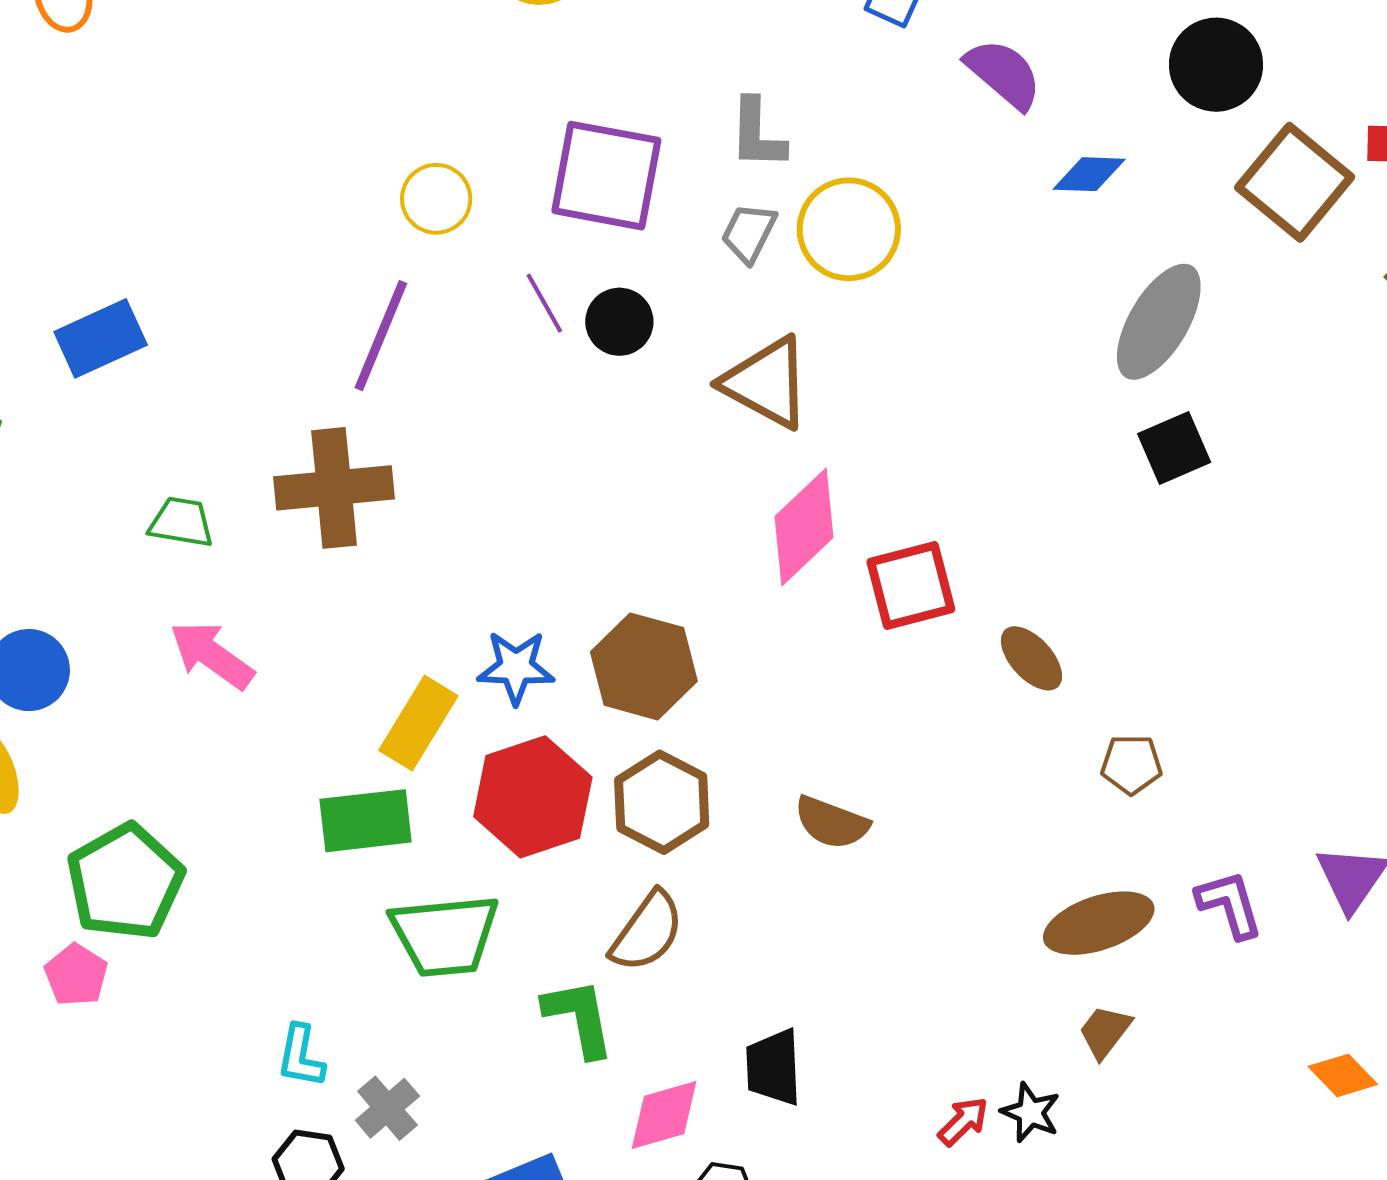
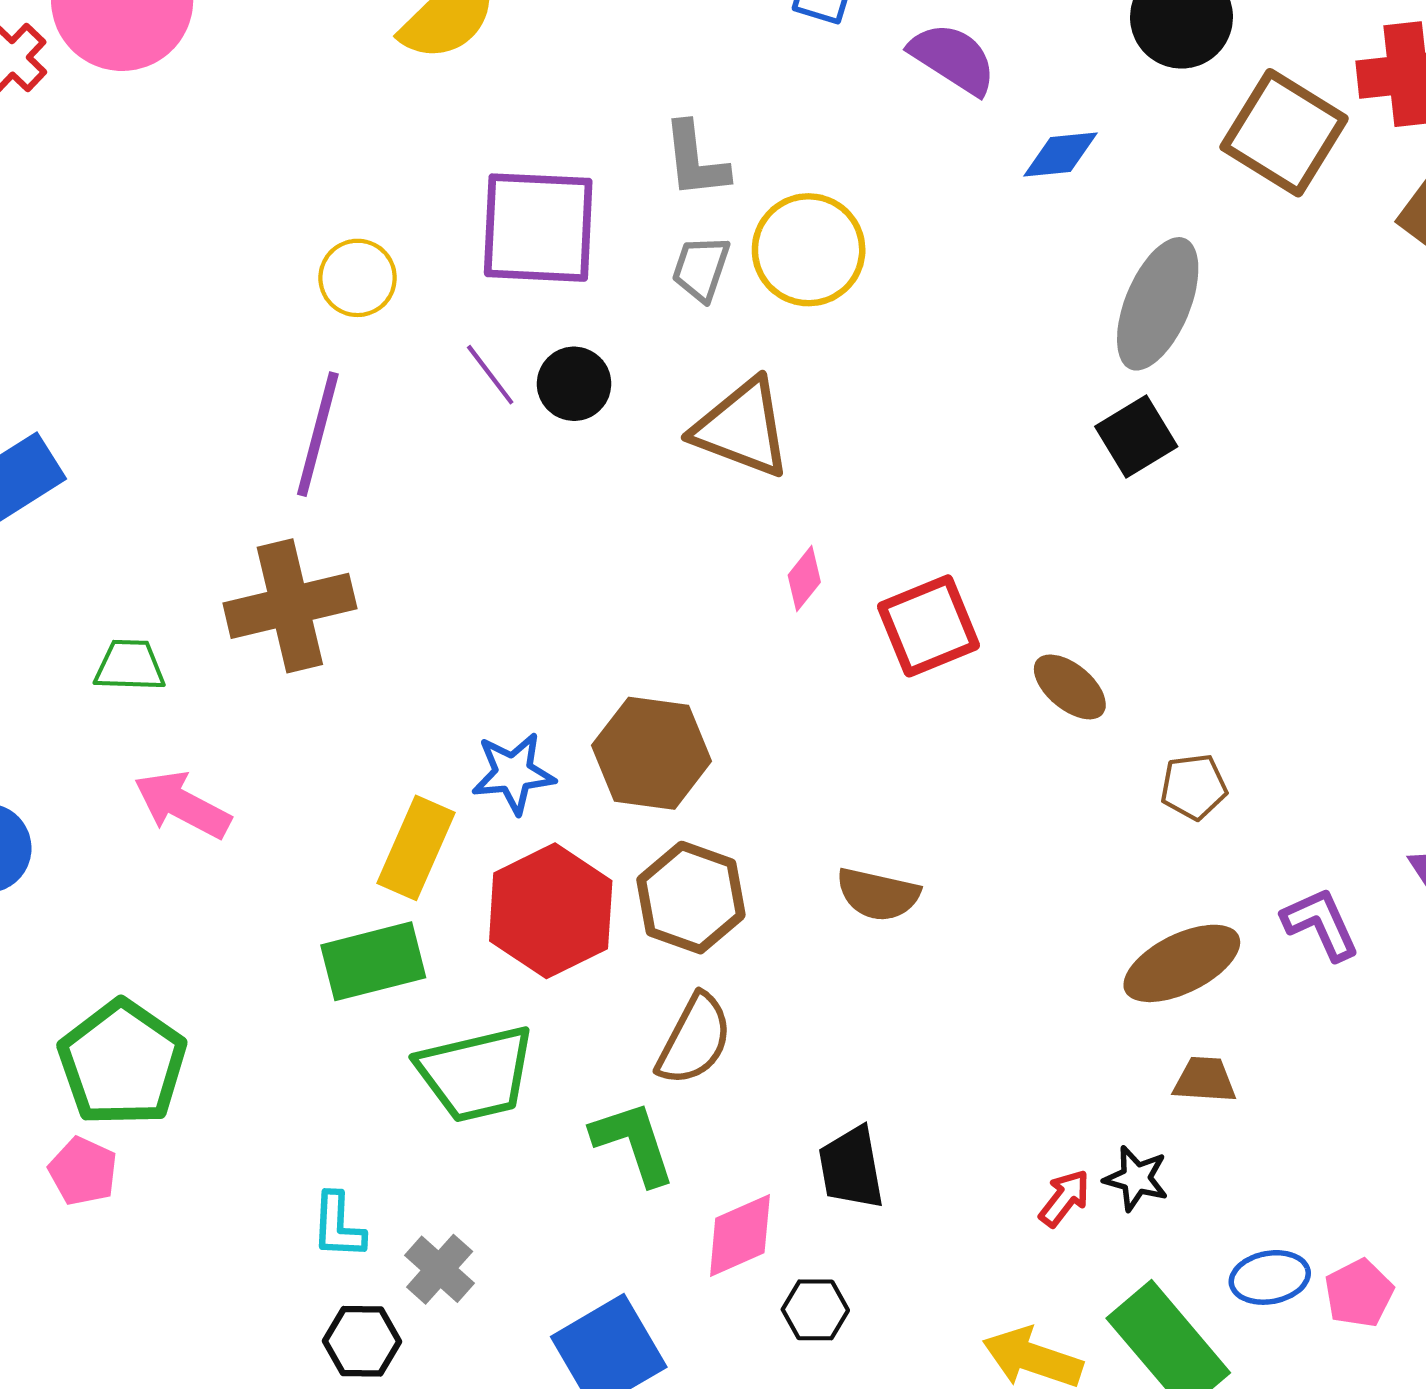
black square: (1174, 448) -> (1136, 437), moved
pink diamond: (804, 527) -> (804, 579), size x0.5
brown trapezoid: (1105, 1032) -> (1205, 1080), turned 64

